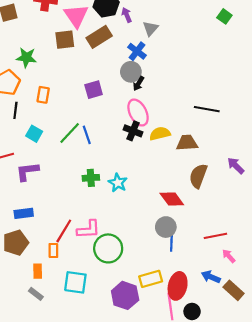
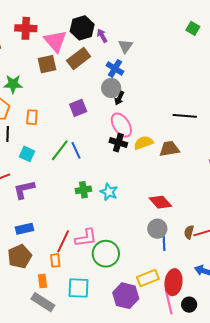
brown semicircle: (198, 176) -> (189, 232), moved, size x0.6
gray rectangle: (36, 294) -> (43, 302), size x1.6

